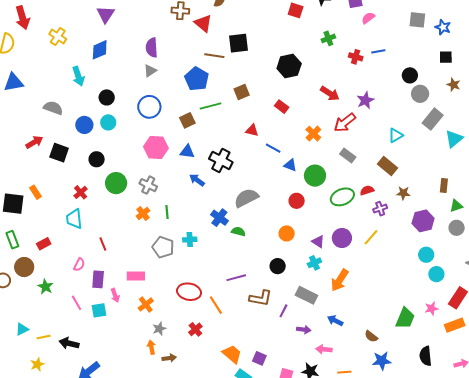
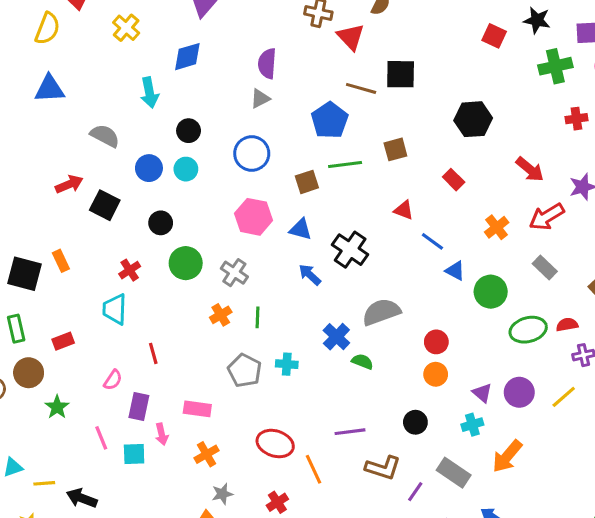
green cross: (328, 38) -> (555, 66), moved, size x1.5
red cross: (356, 57) -> (576, 119), turned -32
red circle: (297, 201) -> (436, 342), moved

